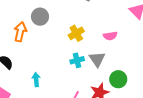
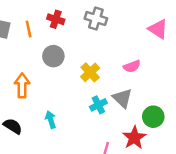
gray circle: (40, 17) -> (53, 56), moved
cyan arrow: (36, 80) -> (51, 120), moved

